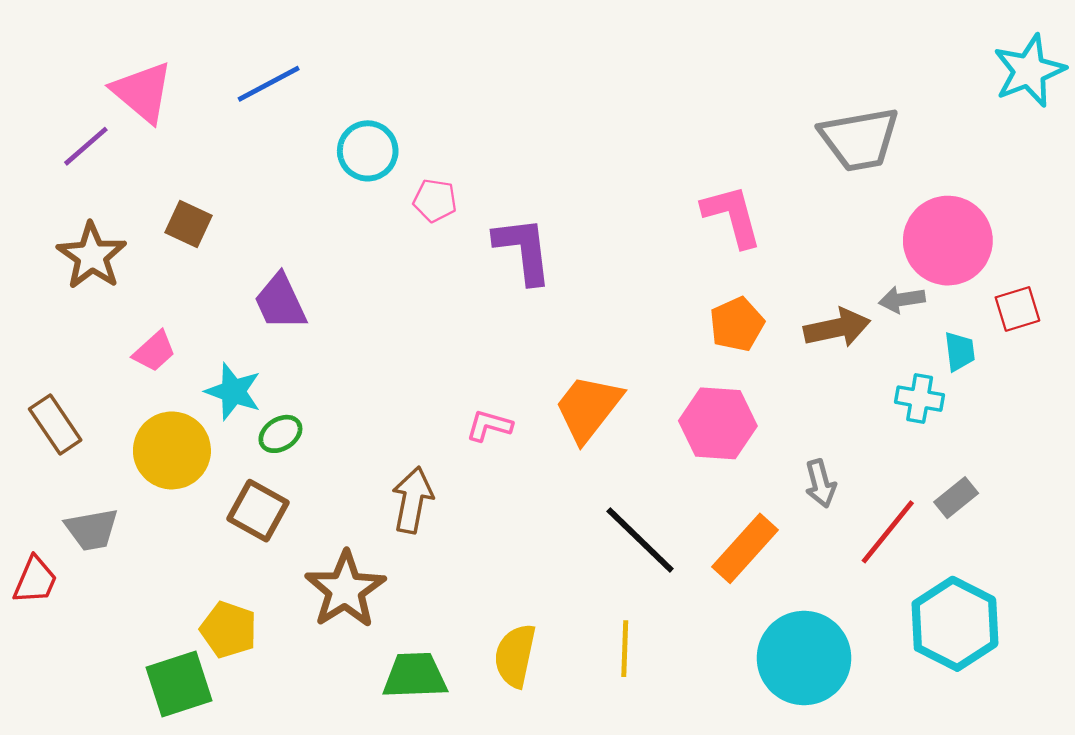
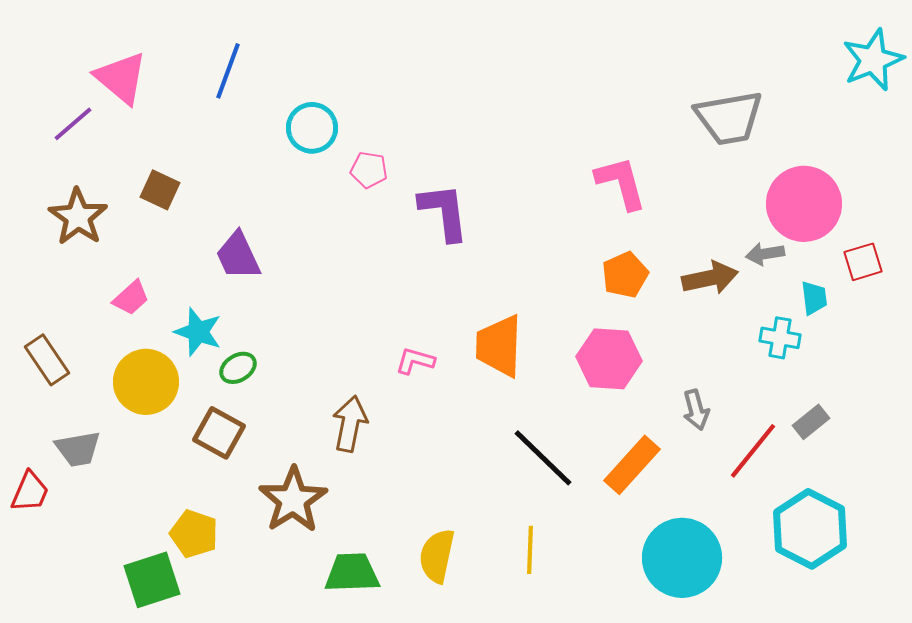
blue line: (269, 84) -> (228, 71), turned -42
orange trapezoid: (588, 408) -> (499, 346), turned -36

